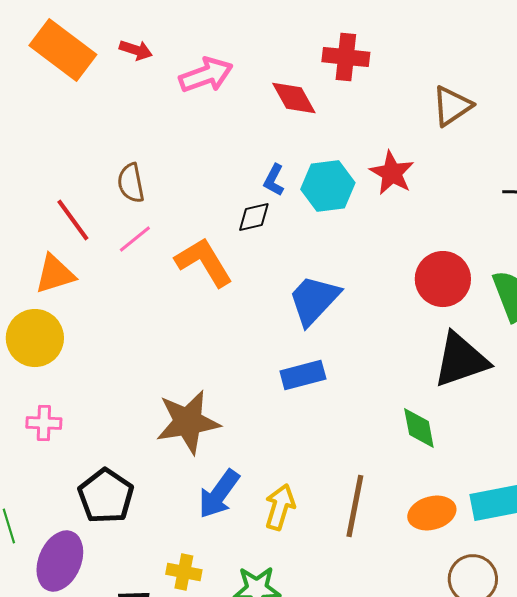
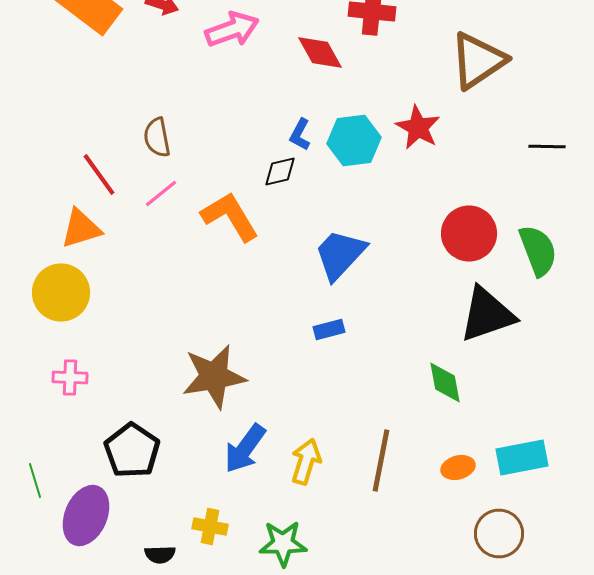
brown triangle: (452, 106) -> (478, 60), size x1.4
blue rectangle: (303, 375) -> (329, 330), size x0.7
orange ellipse: (432, 513) -> (458, 468), size x0.7

